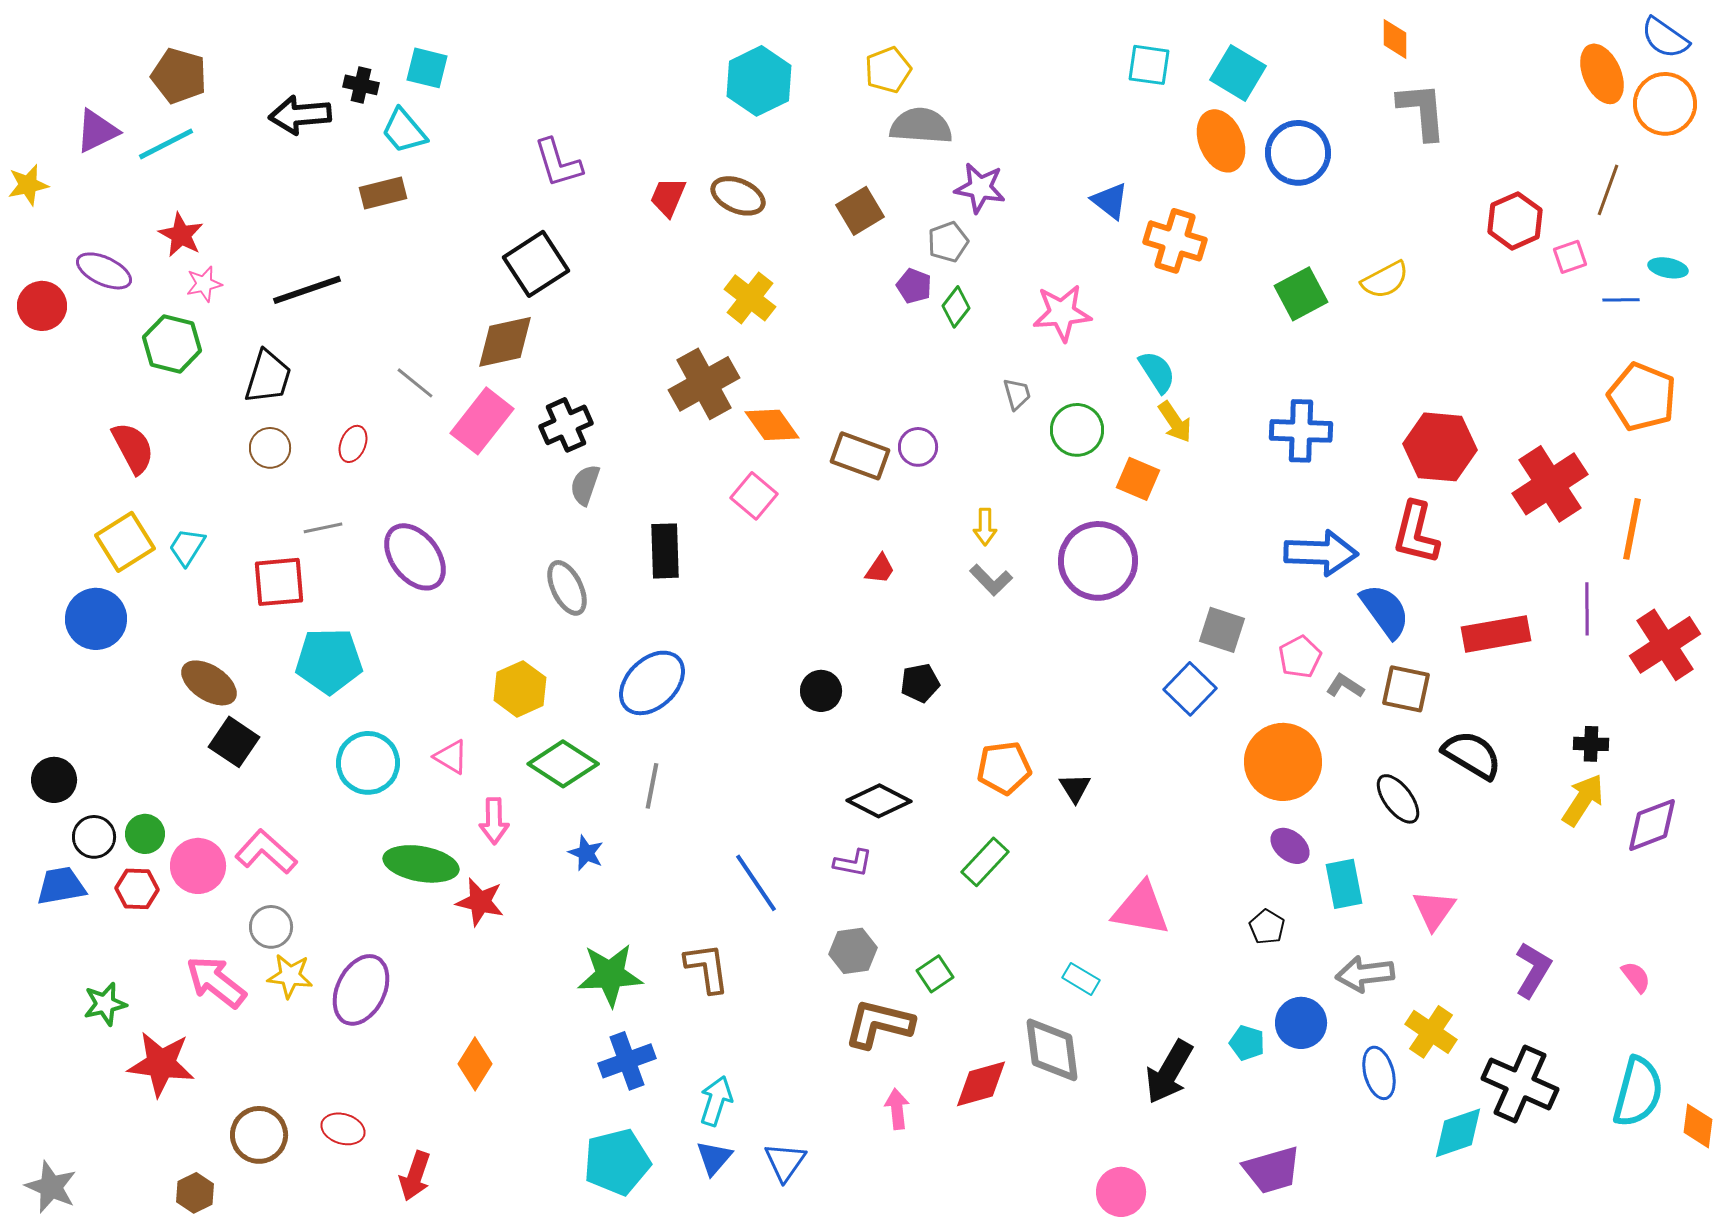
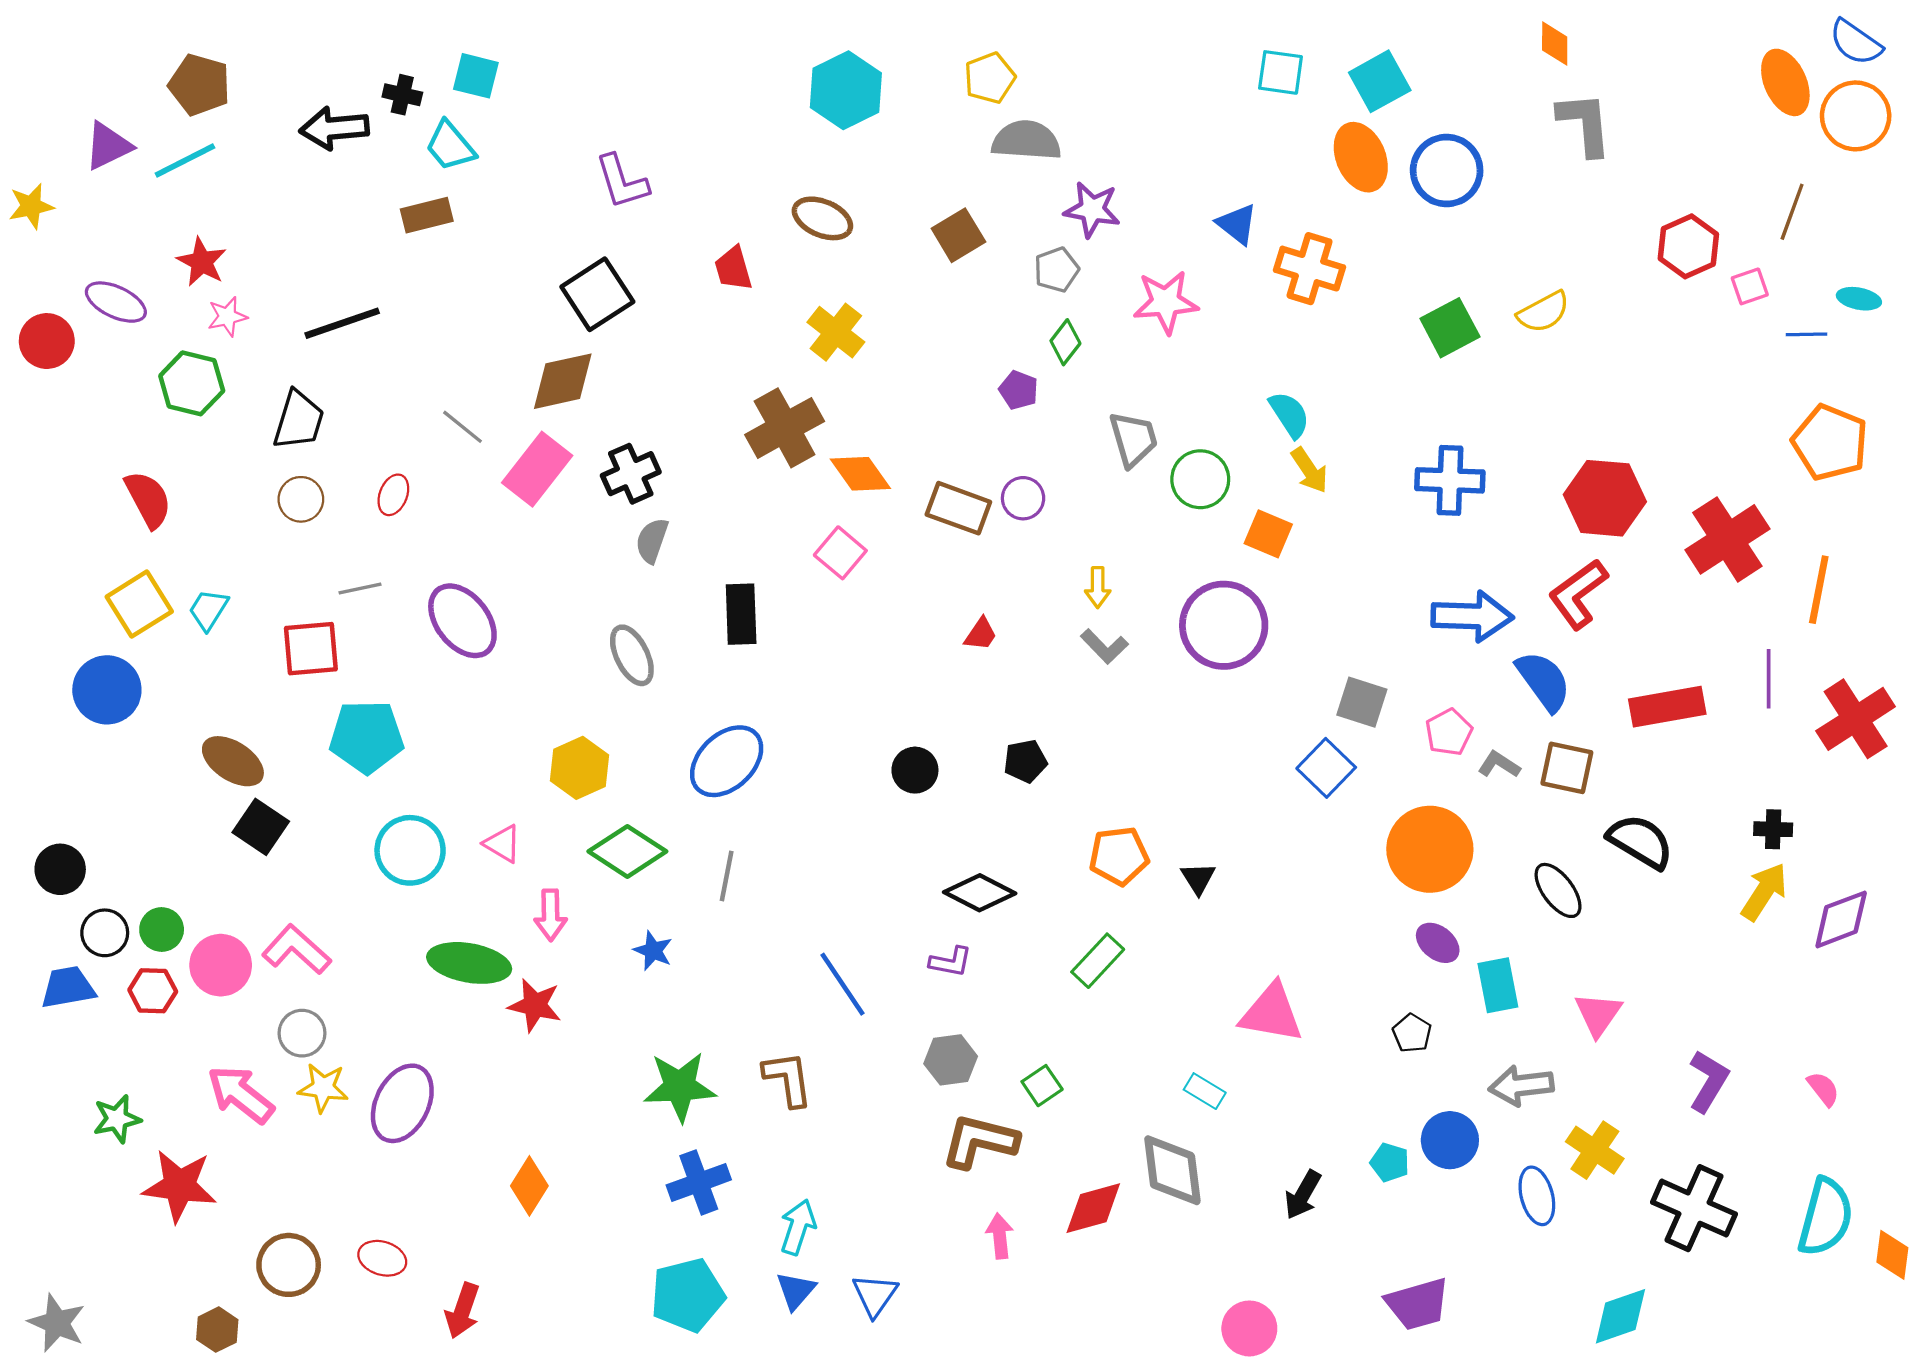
cyan square: (1238, 73) -> (1380, 81), turned 30
red trapezoid: (668, 197) -> (733, 269), moved, turned -39
purple pentagon: (914, 286) -> (1019, 390), moved
pink star: (1062, 313) -> (1166, 302), moved
gray trapezoid: (1017, 394) -> (1133, 439), size x1.6
red L-shape: (1416, 533) -> (1578, 594), turned 40
black arrow: (1169, 1072) -> (1303, 1195), size x0.7
cyan diamond: (1458, 1133) -> (1620, 1316), moved

